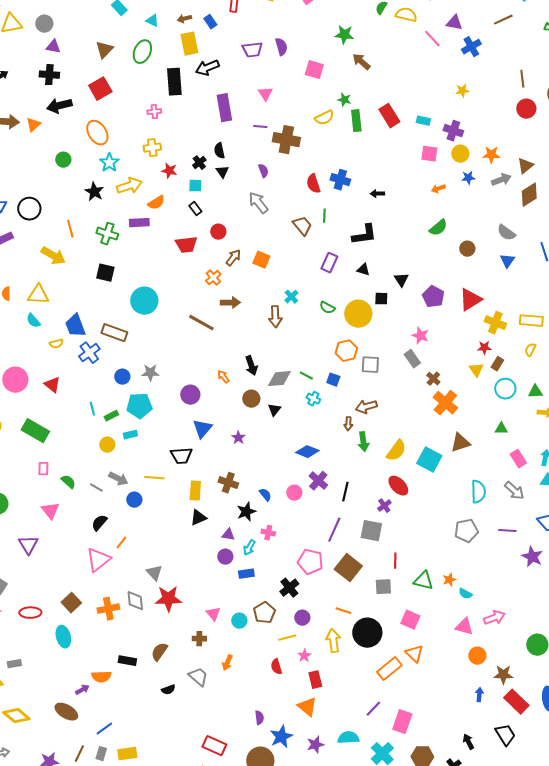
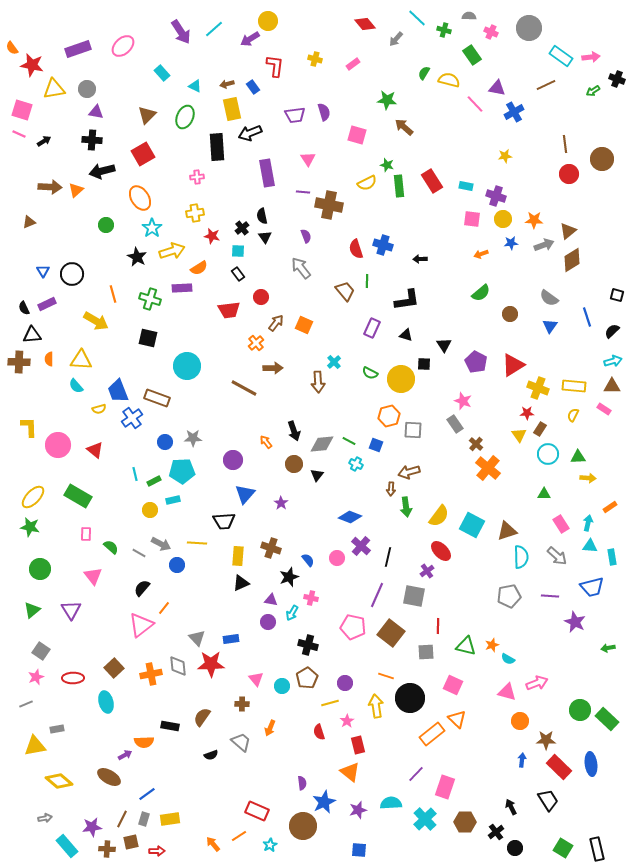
brown triangle: (460, 443) -> (507, 531), moved
blue rectangle: (246, 574) -> (231, 639), moved
black cross: (289, 588) -> (308, 645), moved, turned -36

